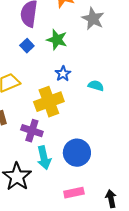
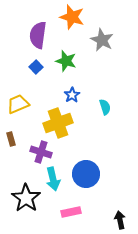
cyan semicircle: (96, 86) -> (105, 107), turned 56
pink rectangle: (74, 193) -> (71, 212), moved

